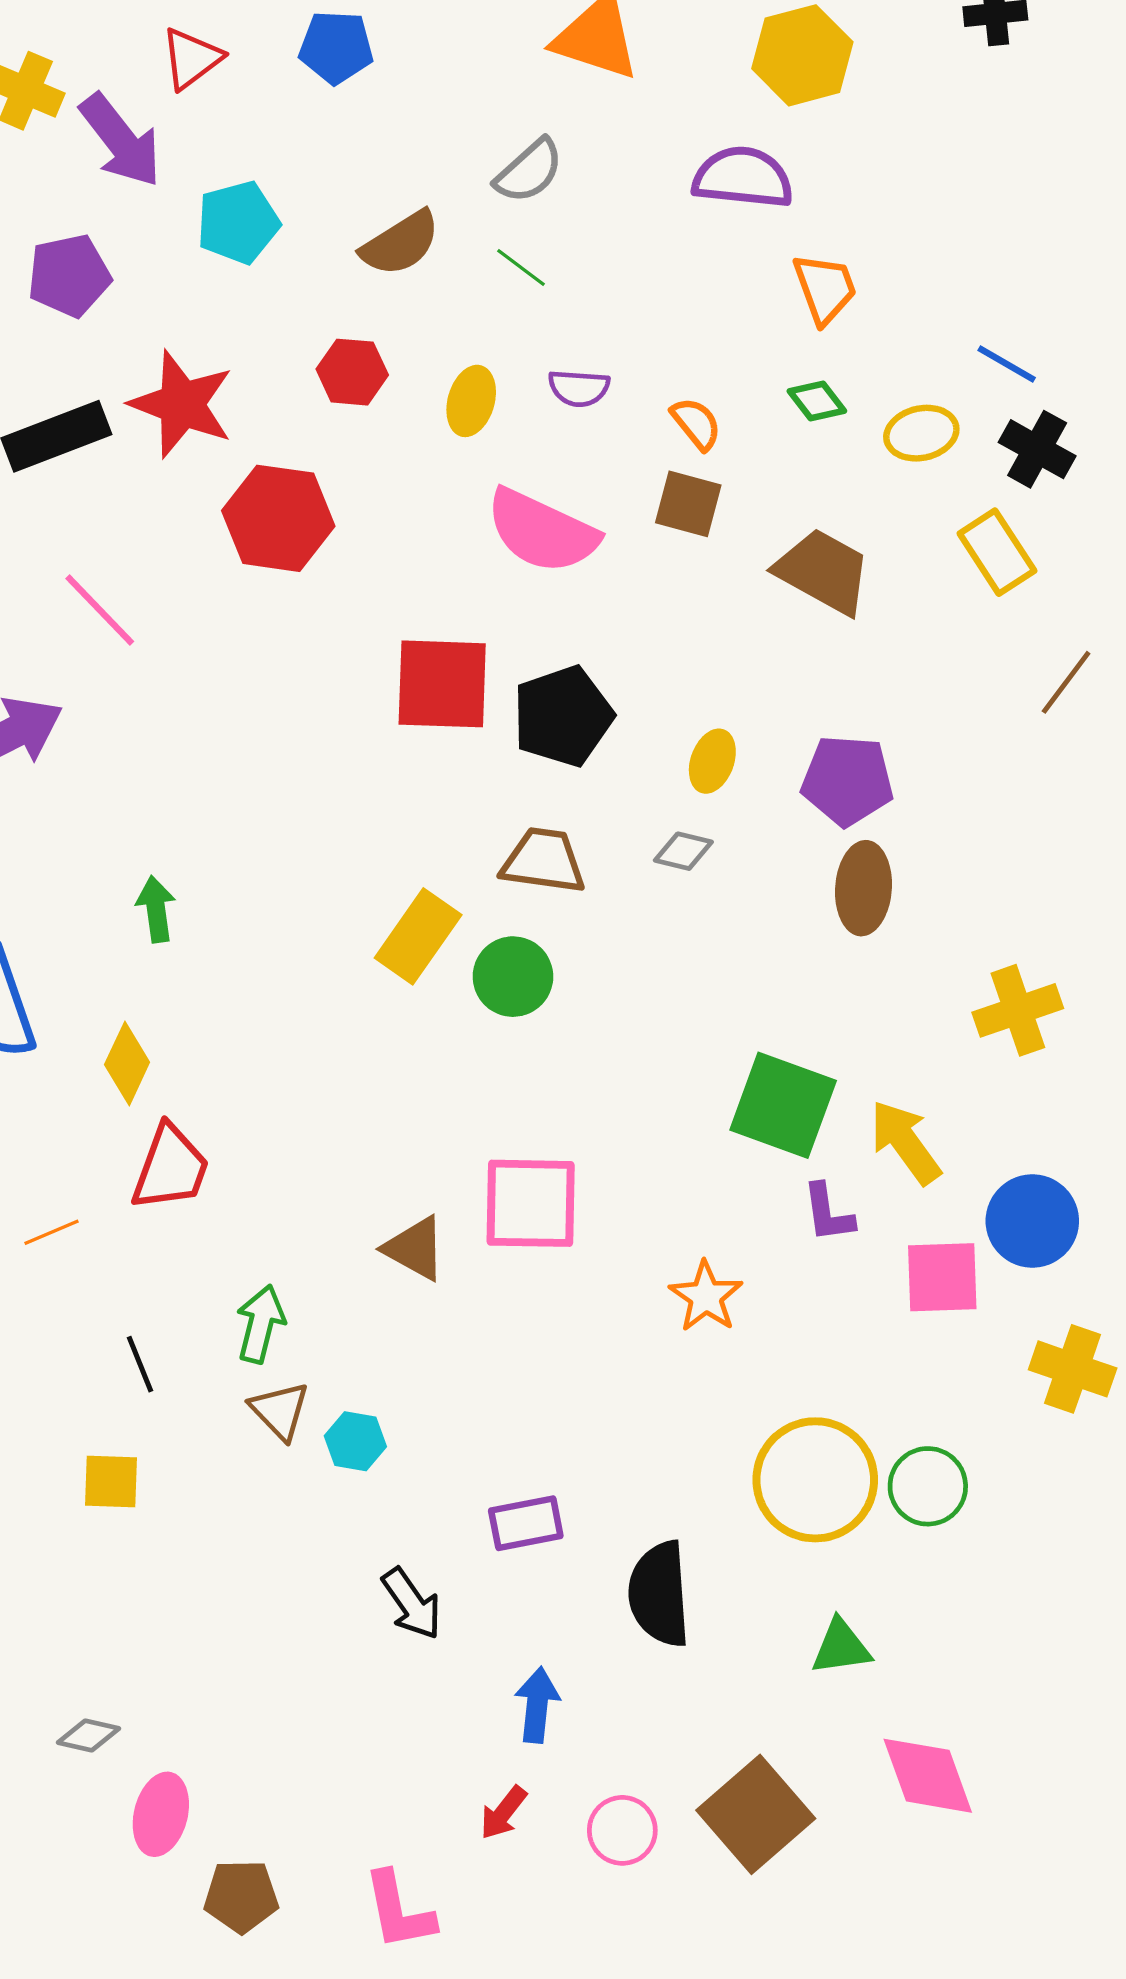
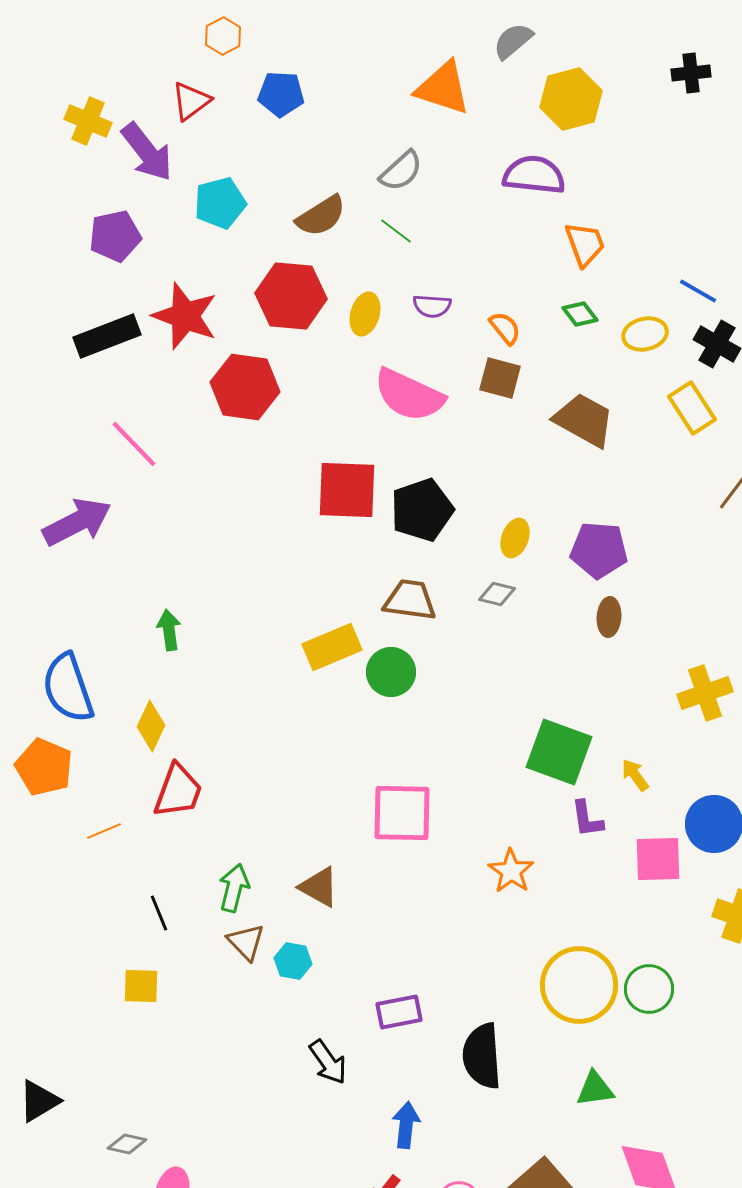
red hexagon: (352, 372) -> (291, 296), size x1.6
brown ellipse: (863, 888) -> (609, 617), size x0.7
yellow rectangle: (418, 936) -> (332, 647), turned 32
yellow arrow: (905, 1142) -> (635, 775), size x0.6
brown triangle: (415, 1248) -> (319, 887), moved

